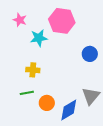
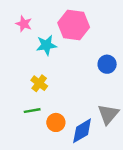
yellow cross: (33, 70) -> (39, 83), turned 32

